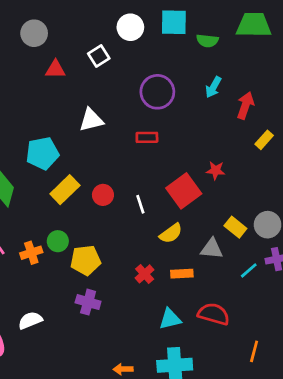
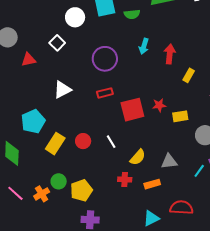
red square: (184, 191) -> (132, 110), moved, turned 35
yellow rectangle: (235, 227) -> (180, 116), moved, turned -35
red cross: (145, 274) -> (125, 179), moved, turned -32

